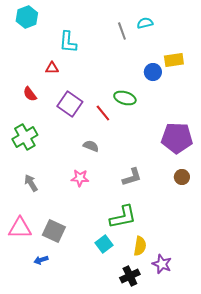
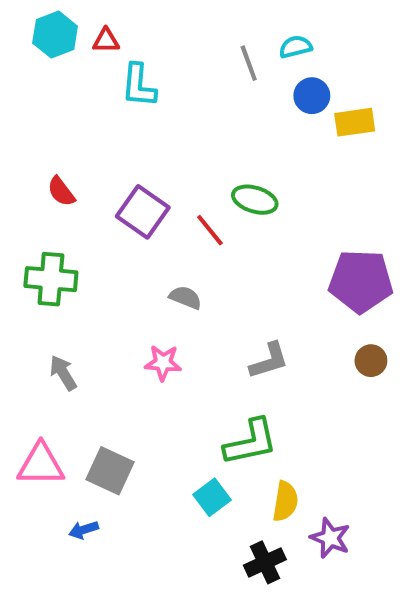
red triangle: (52, 68) -> (106, 41), moved
blue circle: (153, 72) -> (312, 96), moved
green cross: (25, 137) -> (51, 279), turned 35

